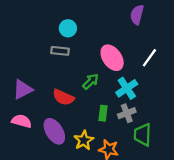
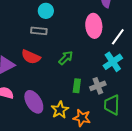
pink ellipse: (112, 58) -> (94, 26), moved, turned 30
cyan cross: (127, 88) -> (113, 62), moved
red semicircle: (63, 97) -> (31, 57), moved

